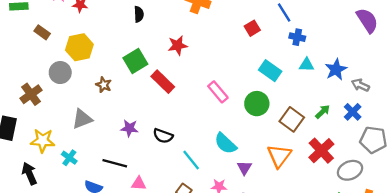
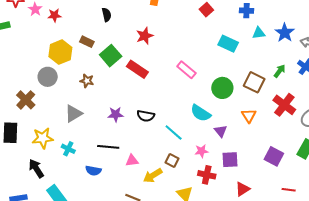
brown rectangle: (42, 32) -> (87, 42), moved
green circle: (257, 104) -> (222, 88), moved
orange triangle: (279, 156) -> (249, 116), size x0.7

